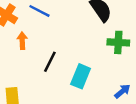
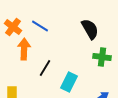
orange arrow: (22, 41) -> (24, 49), size x1.5

